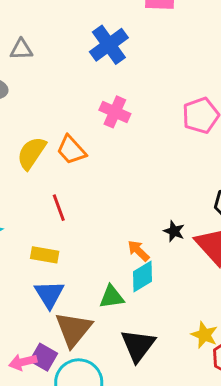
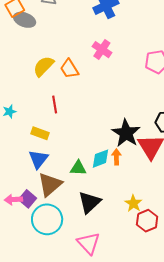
black star: (174, 231) -> (126, 133), size x2.0
orange arrow: (138, 251) -> (116, 157), moved, turned 35

